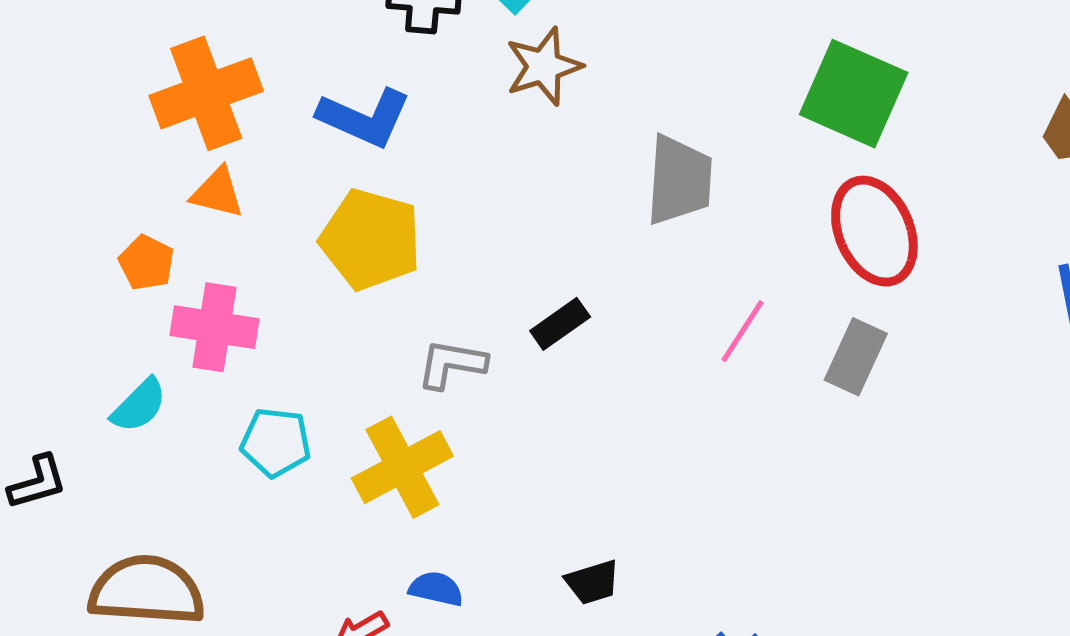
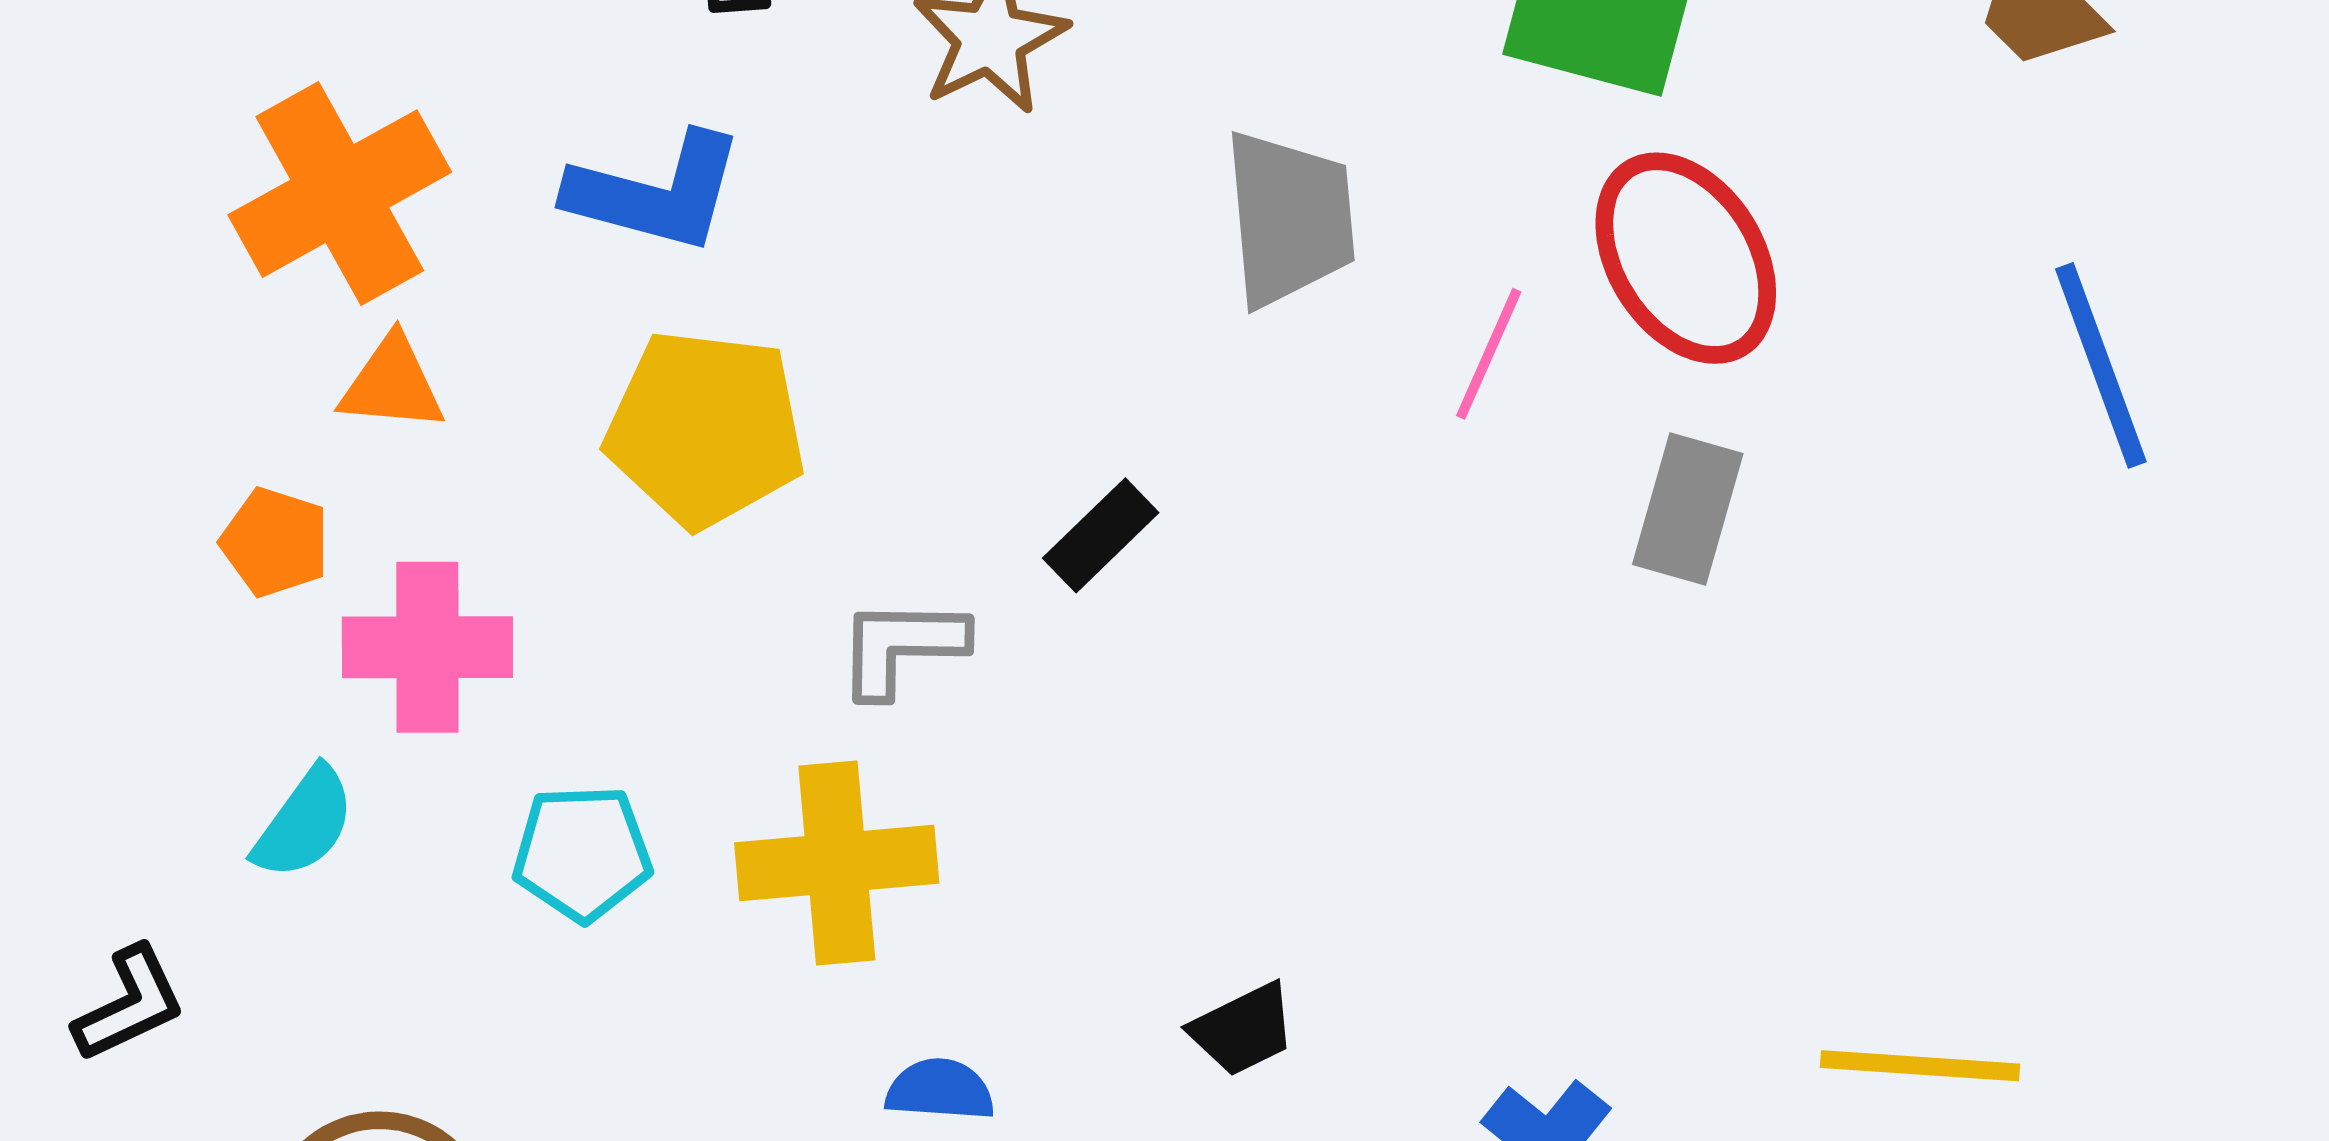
pink line: (742, 331) -> (1489, 354), moved
yellow cross: (402, 467) -> (837, 863), turned 32

